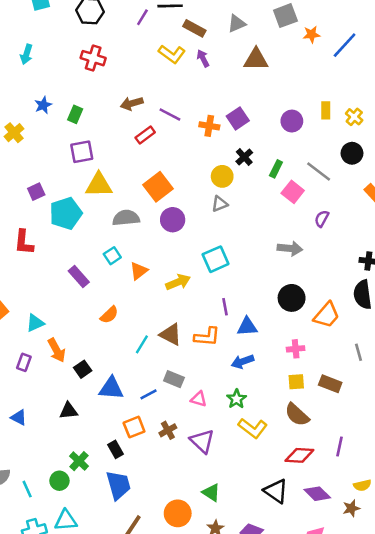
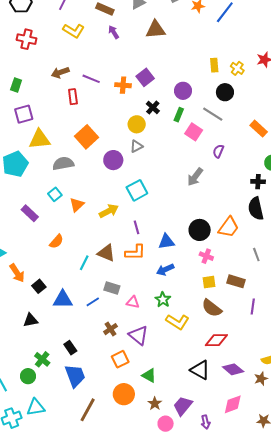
yellow L-shape: (172, 54) -> (74, 31), moved
purple circle: (292, 121) -> (183, 91), moved
red rectangle: (145, 135) -> (73, 97), turned -56
black circle: (352, 153) -> (225, 92), moved
purple circle: (173, 220) -> (113, 160), moved
gray arrow: (290, 248) -> (195, 177), turned 126
black circle: (292, 298) -> (200, 230), moved
purple line: (225, 307) -> (137, 227), moved
pink cross: (296, 349) -> (206, 256), turned 32
orange square: (134, 427) -> (120, 359), moved
purple line: (339, 447) -> (253, 307), moved

